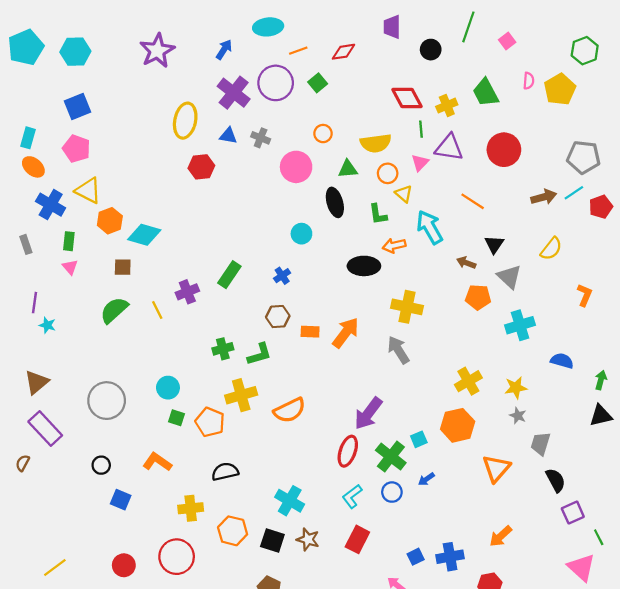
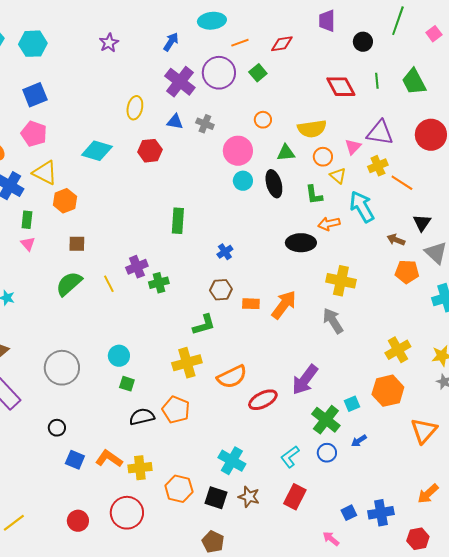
purple star: (157, 51) -> (109, 43), size x0.6
yellow cross: (447, 106) -> (378, 166), moved
yellow ellipse: (185, 121) -> (135, 108), size x0.7
green line: (421, 129) -> (377, 81), moved
cyan circle: (301, 234) -> (243, 181), moved
cyan diamond: (144, 235) -> (97, 151), moved
green rectangle: (229, 275) -> (178, 221), moved, turned -30
green cross: (223, 349) -> (159, 283), moved
orange pentagon: (210, 422) -> (176, 410), moved
red ellipse: (348, 451) -> (263, 400), moved, turned 44
orange L-shape: (157, 462) -> (109, 459), moved
black semicircle: (225, 472) -> (142, 417), moved

